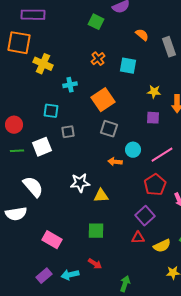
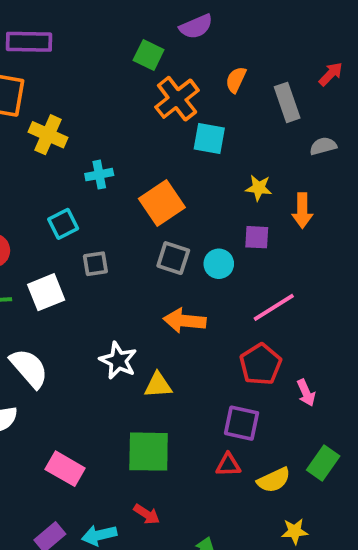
orange semicircle: (142, 35) -> (236, 80), turned -104
orange cross: (98, 59) -> (177, 99), moved, size x1.6
cyan square: (51, 111) -> (63, 224), turned -35
cyan circle: (133, 150) -> (219, 264), moved
orange arrow: (115, 162) -> (185, 321), size x1.5
white star: (80, 183) -> (118, 361), turned 30
purple square: (145, 216) -> (242, 423), turned -36
green square: (96, 231) -> (149, 452), size x1.4

